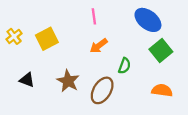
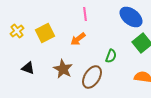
orange arrow: (99, 46) -> (78, 39), moved

